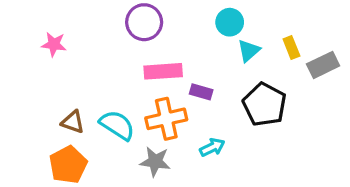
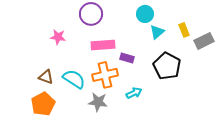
pink star: (54, 44) -> (58, 37), moved

